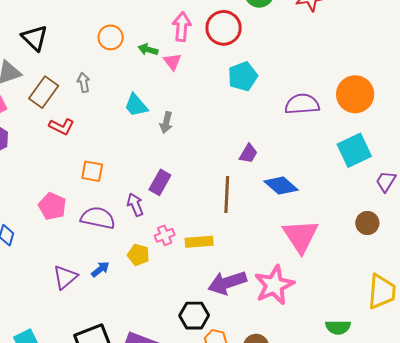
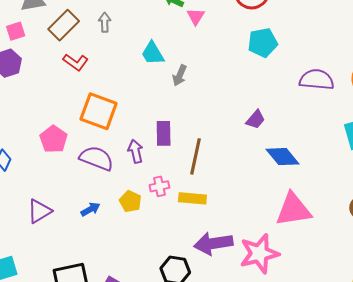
orange square: (92, 171) -> (99, 111), size x1.6
purple rectangle: (160, 182) -> (164, 133), turned -40
brown line: (227, 195) -> (195, 156), moved
pink triangle: (301, 236) -> (293, 210), turned 45
purple triangle: (65, 277) -> (39, 211), moved

